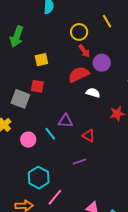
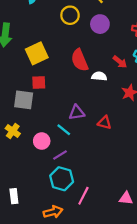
red arrow: (84, 51) -> (120, 62), moved
yellow square: (41, 60) -> (37, 53), size x1.5
purple circle: (102, 63) -> (100, 24), moved
red semicircle: (79, 74) -> (80, 60), turned -75
purple line: (79, 162) -> (60, 155), moved

